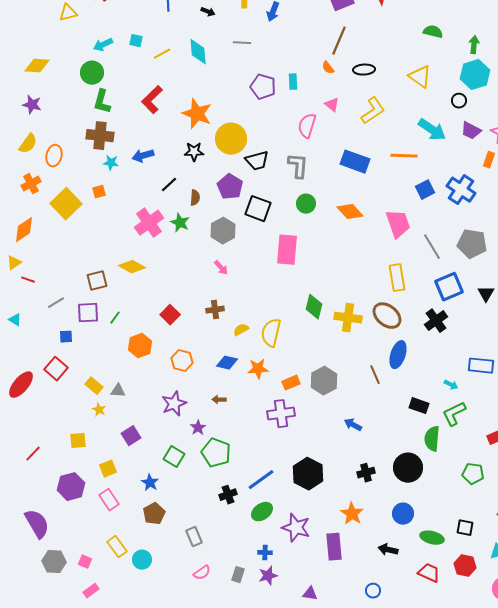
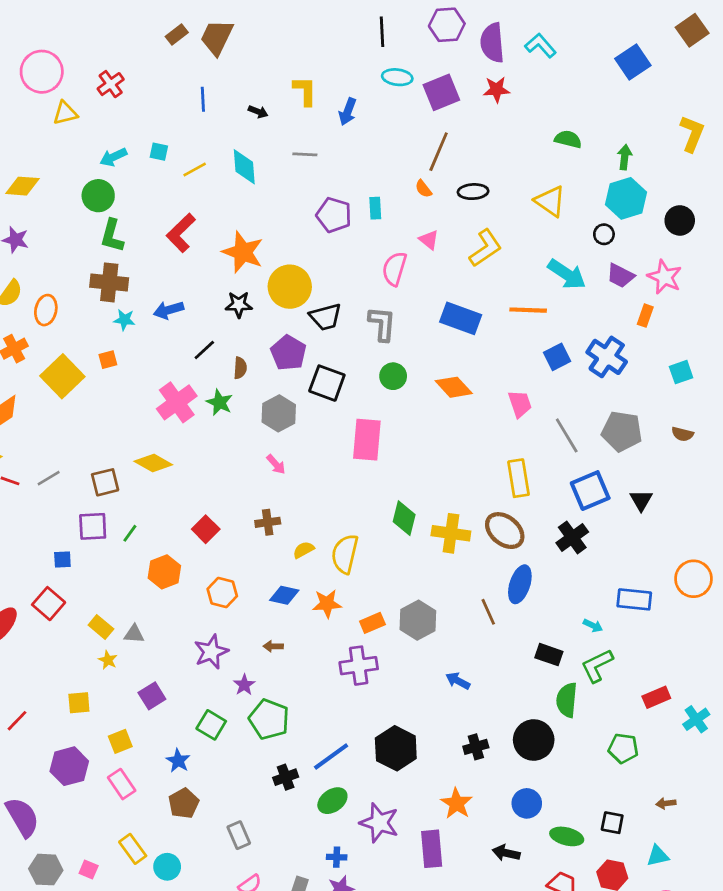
pink trapezoid: (398, 224) -> (520, 404), size x0.7
gray line: (56, 303) -> (49, 478), moved

